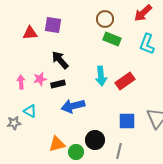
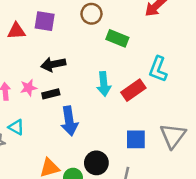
brown circle: (105, 19) -> (91, 14), moved
cyan L-shape: (147, 44) -> (158, 69), moved
black arrow: (60, 60) -> (53, 64), turned -60
blue arrow: (73, 106) -> (69, 121), turned -85

